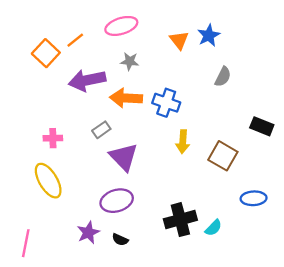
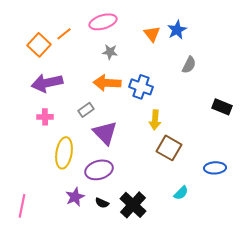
purple arrow: (87, 80) -> (47, 83), moved
brown square: (223, 156) -> (169, 148), moved
yellow ellipse: (48, 181) -> (64, 153), moved, turned 40
black cross: (180, 220) -> (133, 205), moved, turned -32

